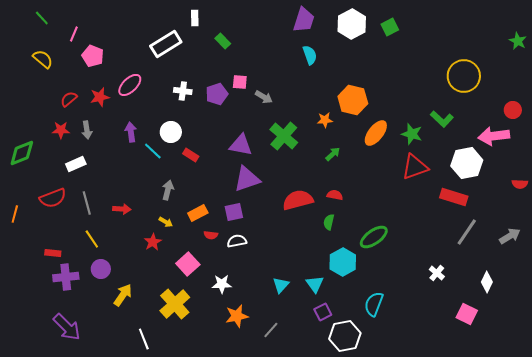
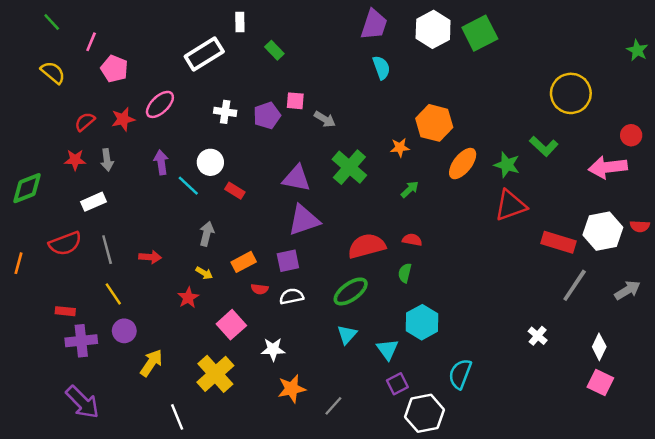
green square: (390, 27) -> (480, 33), size x1.6
white hexagon: (467, 163) -> (603, 231), moved
green ellipse: (374, 237) -> (351, 291), moved
cyan triangle: (281, 285) -> (347, 335), moved
pink square: (467, 314) -> (600, 383), moved

